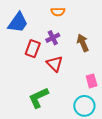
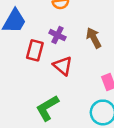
purple cross: (53, 38) -> (57, 35), turned -32

